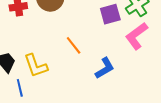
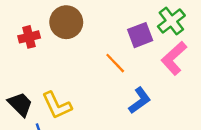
orange line: (74, 45) -> (115, 63), moved

